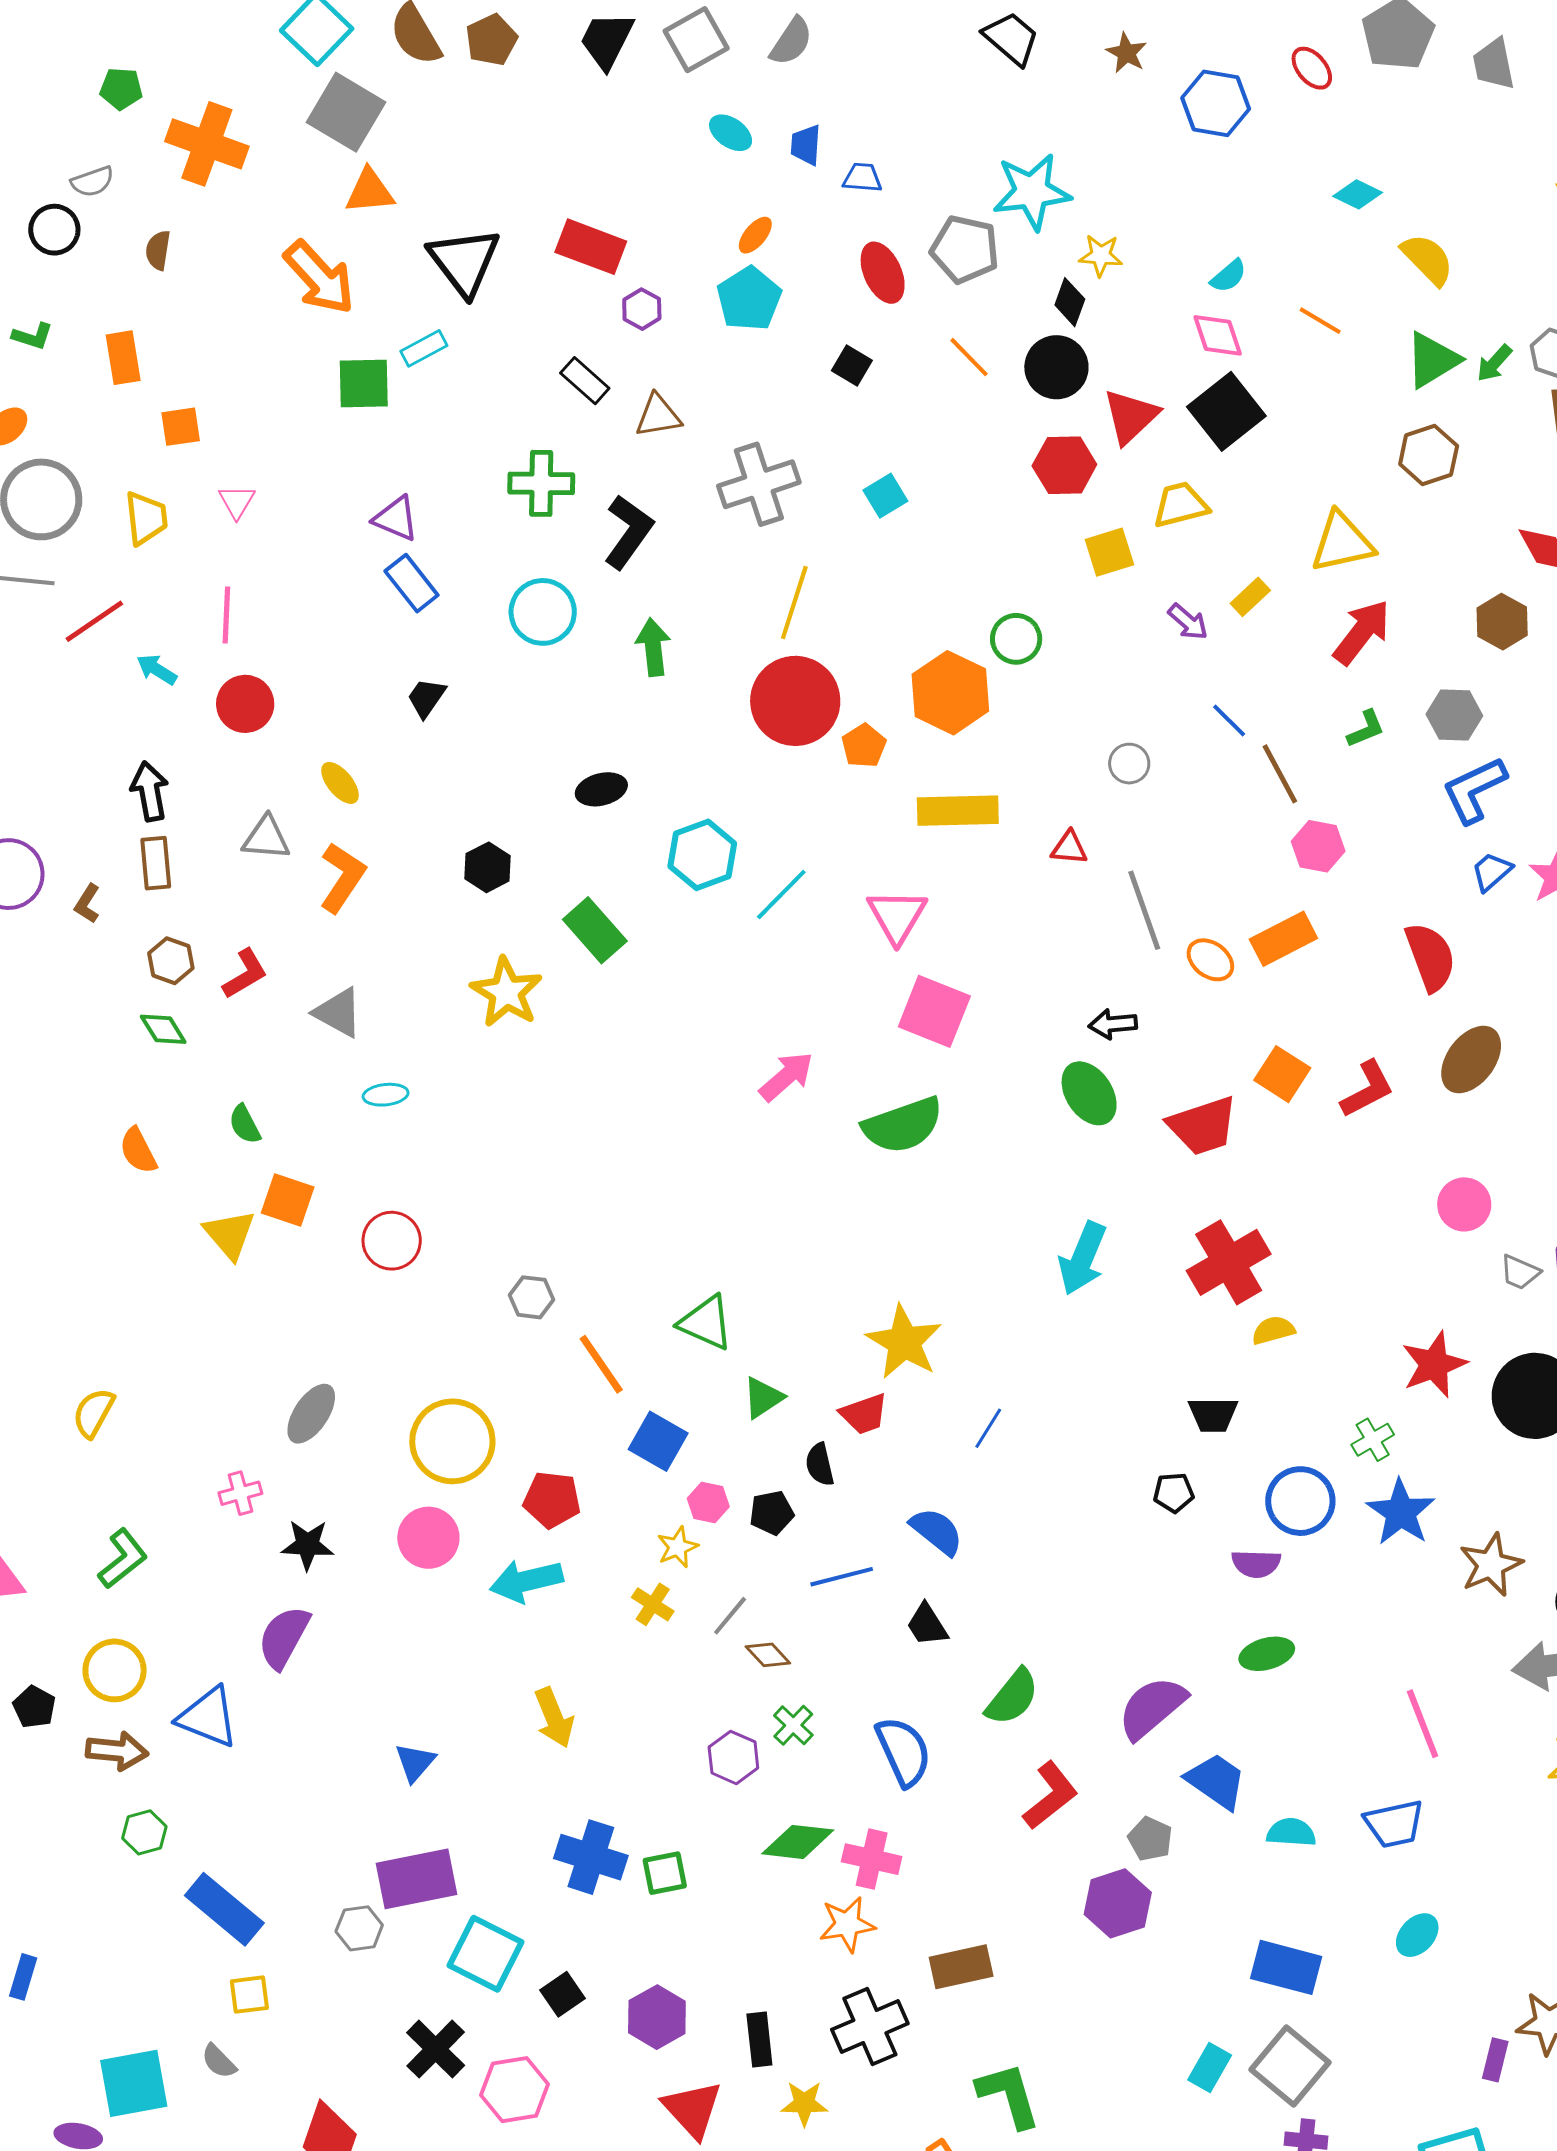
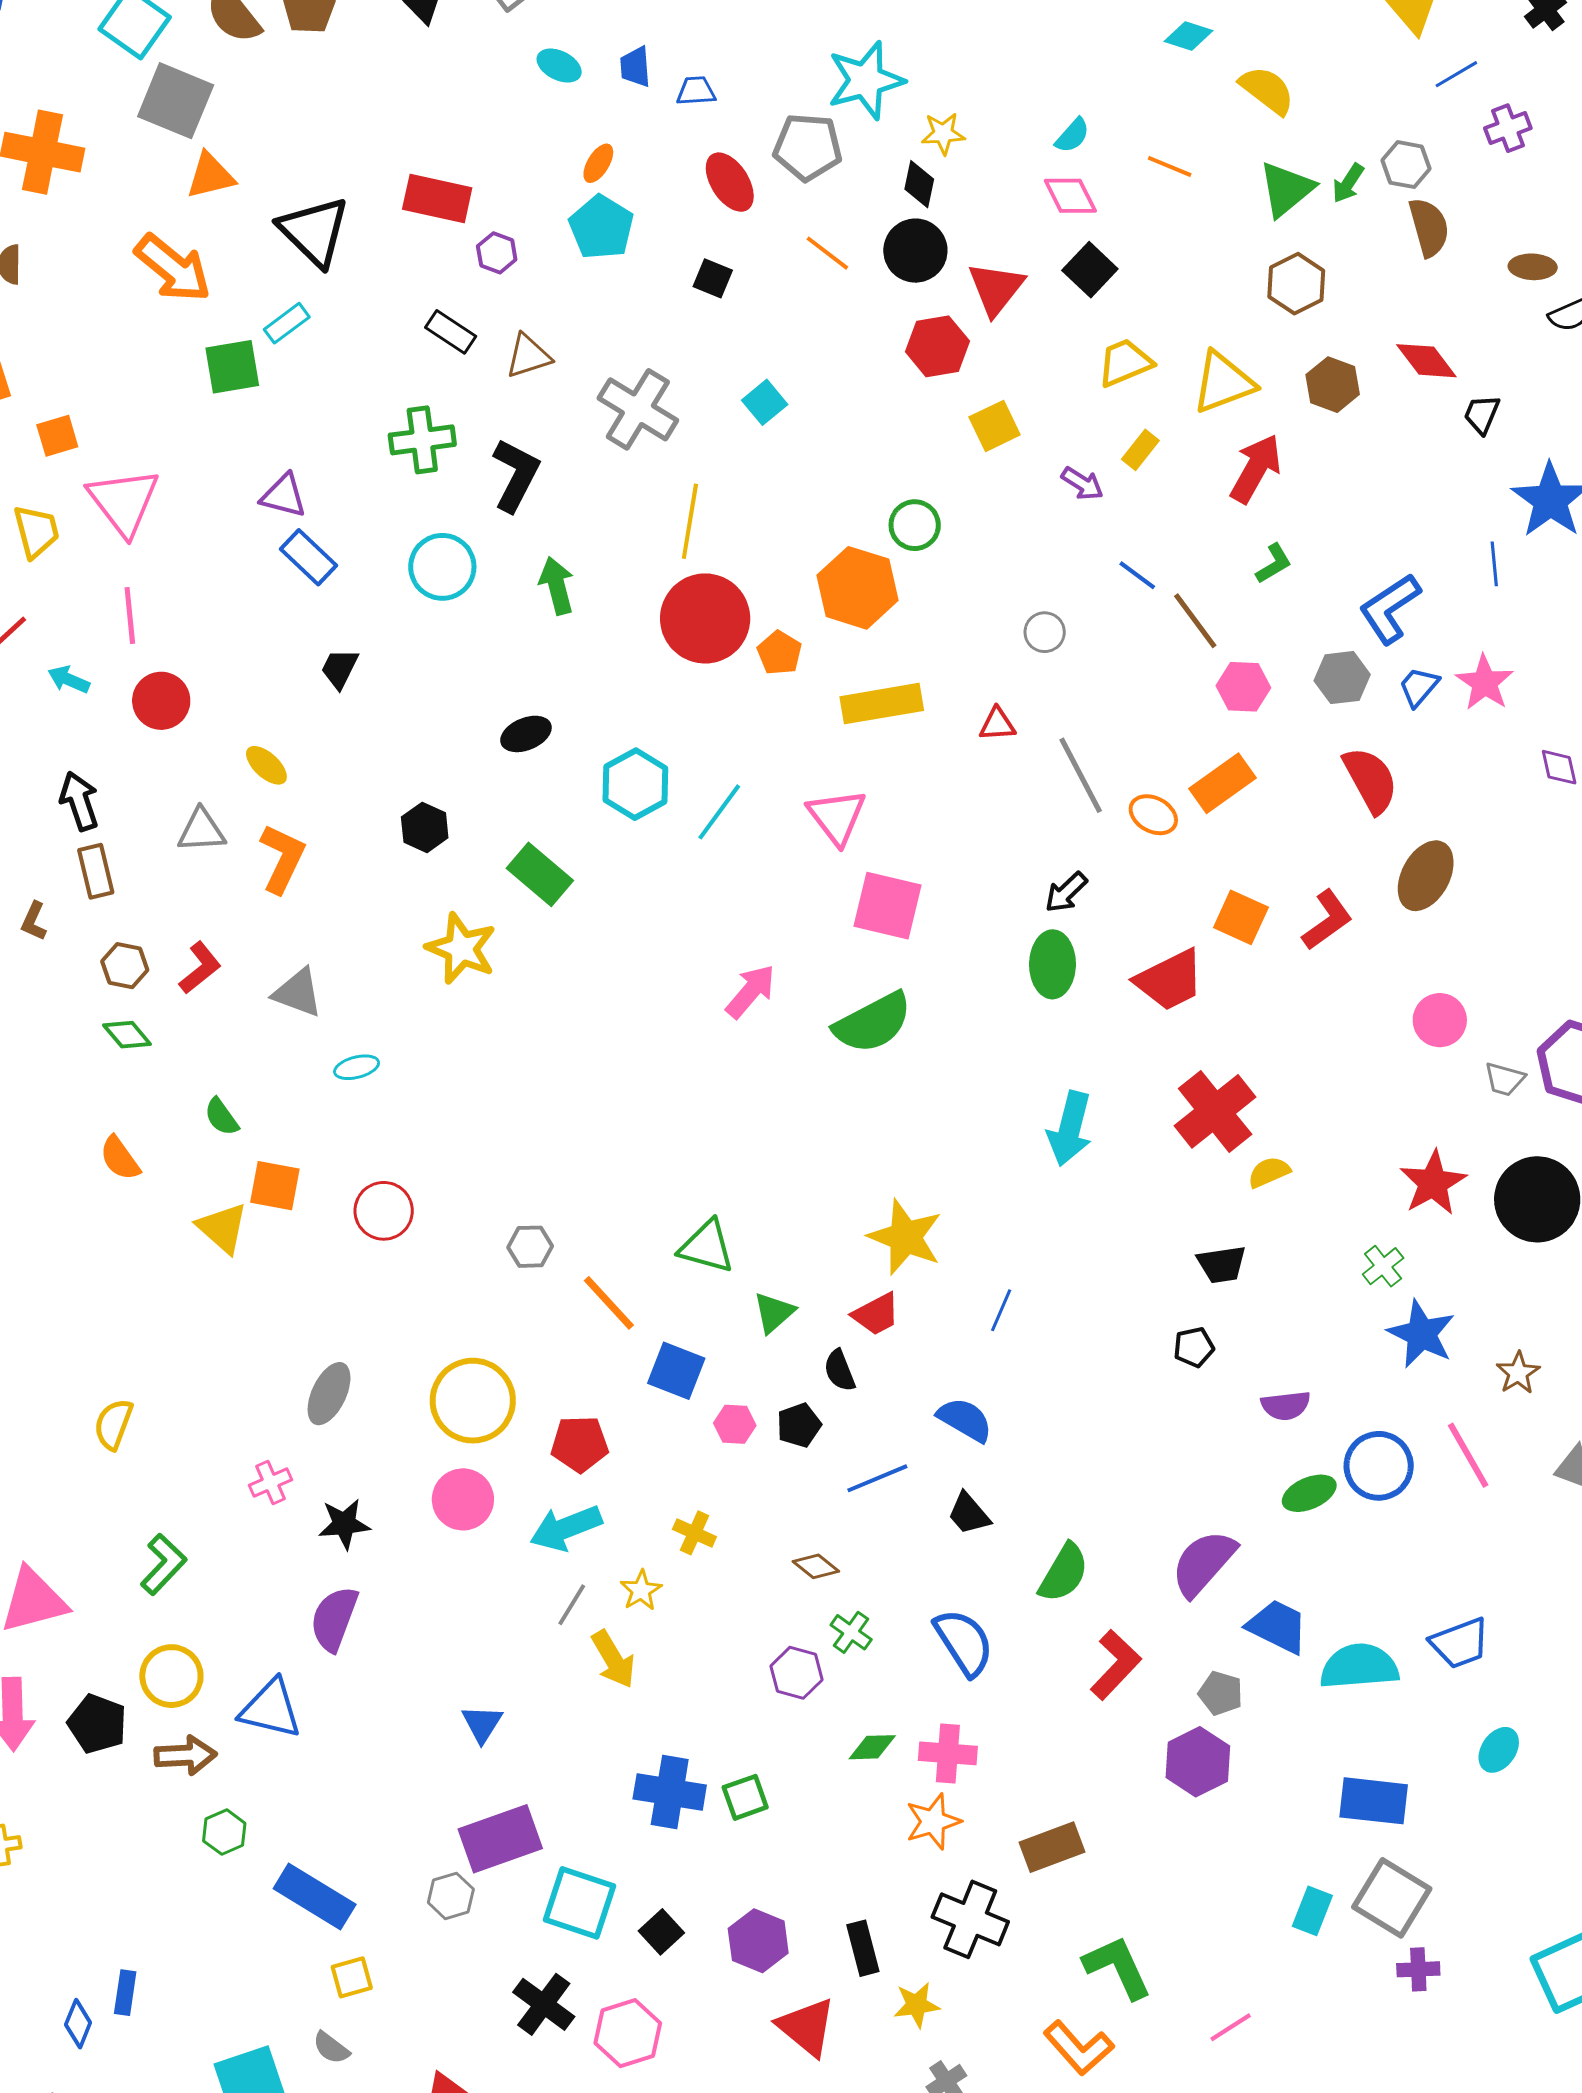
black square: (1226, 411) -> (1090, 270), size x0.7
gray cross: (759, 484) -> (638, 409), turned -32
pink triangle: (237, 502) -> (124, 502), size x2.0
yellow trapezoid: (1181, 505) -> (1125, 363), moved
brown hexagon: (1502, 622) -> (1333, 385), moved
gray hexagon: (1454, 715) -> (1342, 678), moved
black arrow: (1113, 1024) -> (1066, 892), turned -30
green ellipse: (1089, 1093) -> (1052, 964), turned 42
blue circle: (1300, 1501) -> (1379, 1466), moved
yellow star: (678, 1547) -> (641, 1590), moved
brown star: (1491, 1565) -> (1518, 1373), size x0.7
gray line: (730, 1616) -> (572, 1605), moved
black pentagon: (34, 1707) -> (97, 1724), size x1.4
pink line: (1423, 1724) -> (1468, 1455), moved
cyan semicircle: (1291, 1832) -> (1359, 1666), size x1.6
green diamond: (798, 1842) -> (872, 1747), size x0.7
black cross: (870, 2027) -> (970, 1919), turned -36

